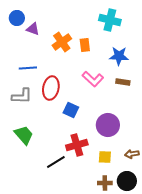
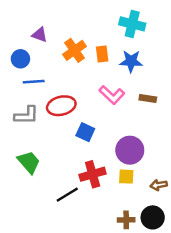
blue circle: (17, 18) -> (20, 59), moved
blue star: (119, 56) -> (131, 61), moved
red ellipse: (51, 88) -> (61, 106), turned 65
yellow square: (105, 157) -> (126, 177), moved

